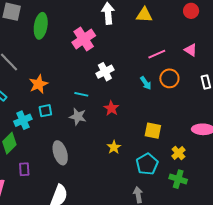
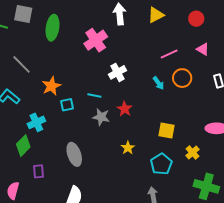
red circle: (191, 11) -> (196, 19), moved
yellow triangle: (144, 15) -> (156, 15), turned -30
cyan square: (45, 111) -> (67, 105), moved
gray star: (78, 117) -> (101, 117), moved
green cross: (178, 179) -> (206, 186), moved, size x1.4

